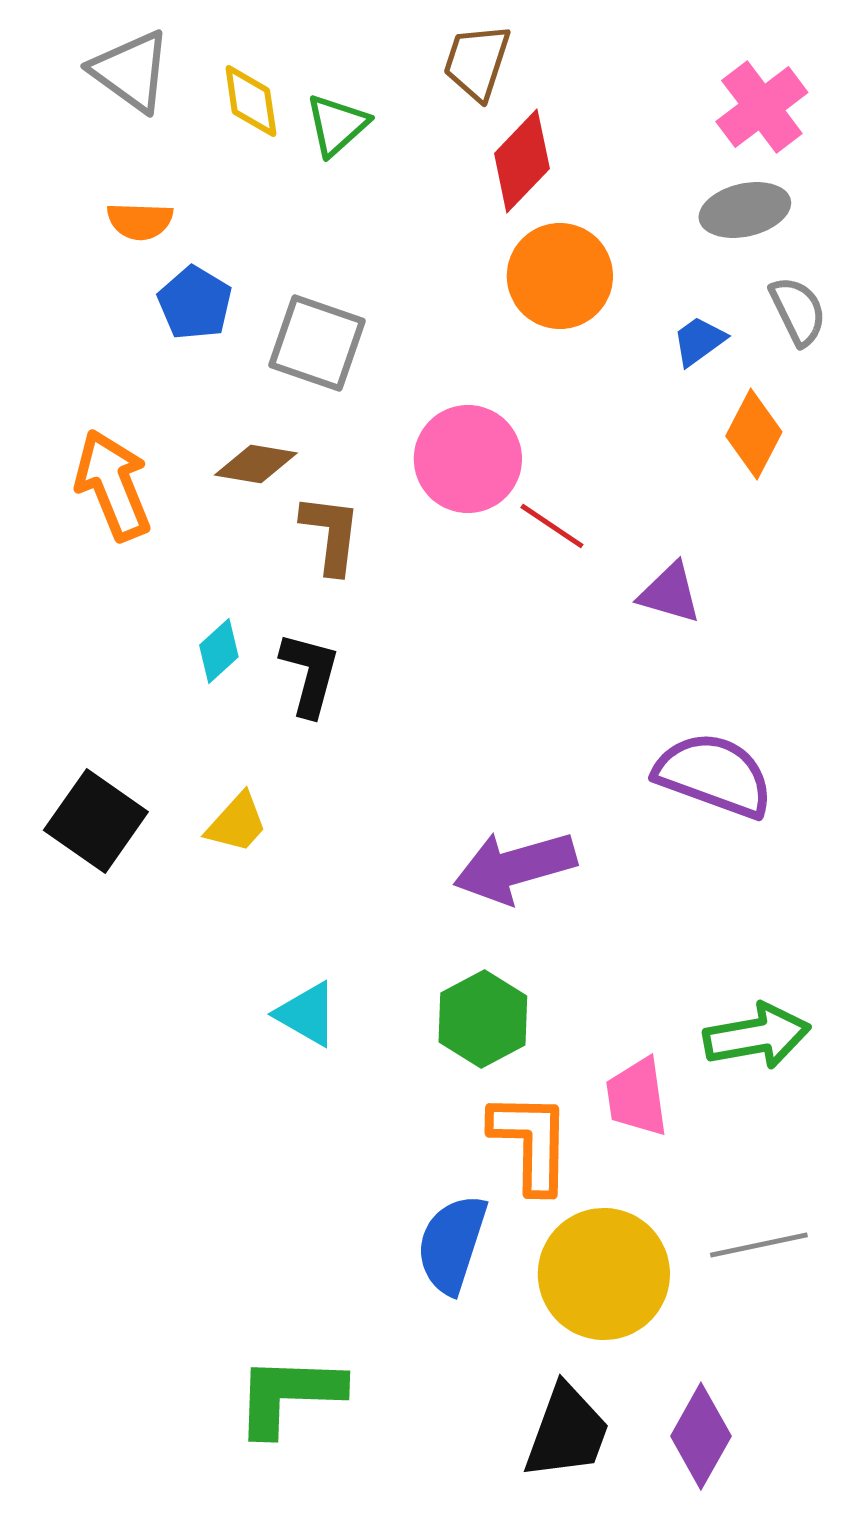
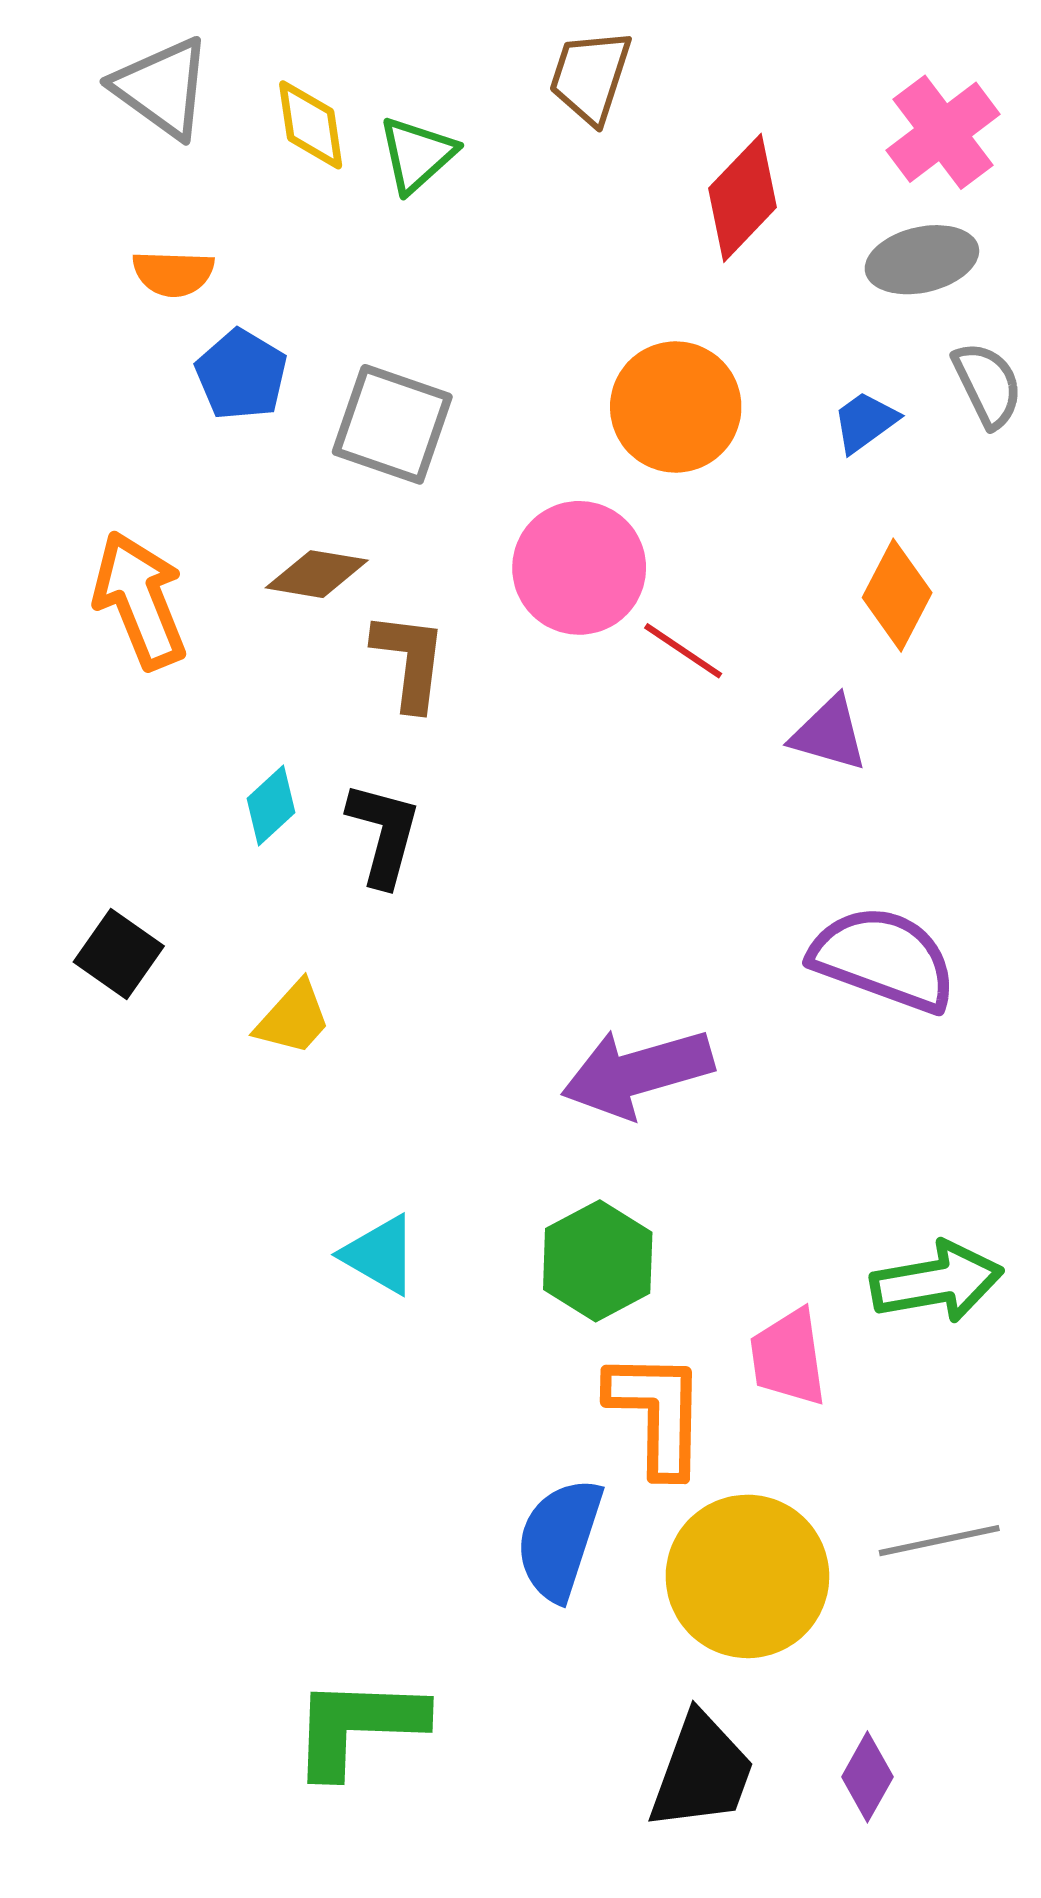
red diamond: (522, 161) -> (742, 198), moved
orange circle: (560, 276) -> (676, 407), moved
orange diamond: (754, 434) -> (897, 595), moved
black square: (96, 821) -> (119, 954), moved, size x0.7
purple diamond: (701, 1436) -> (867, 1777), size x0.7

